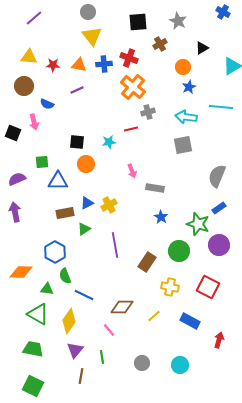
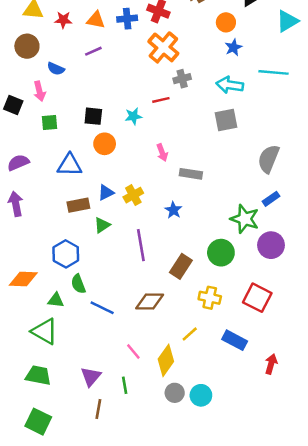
green square: (42, 162) -> (50, 123), moved
blue star: (161, 217) -> (173, 210), moved
brown diamond: (122, 307) -> (150, 301), moved
yellow diamond: (69, 321) -> (166, 360), moved
cyan circle: (180, 365) -> (201, 395), moved

